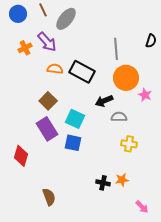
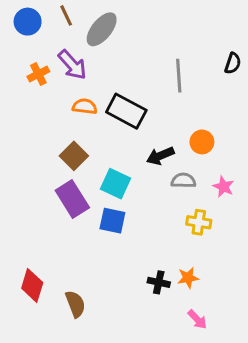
orange circle: (126, 78) -> (202, 142), moved, size x0.6
pink star: (145, 95) -> (224, 187), moved
red diamond: (21, 156) -> (32, 285), moved
pink arrow: (142, 207) -> (197, 319), moved

